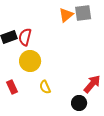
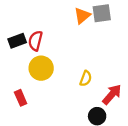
yellow semicircle: (45, 87) -> (86, 78), moved, turned -136

